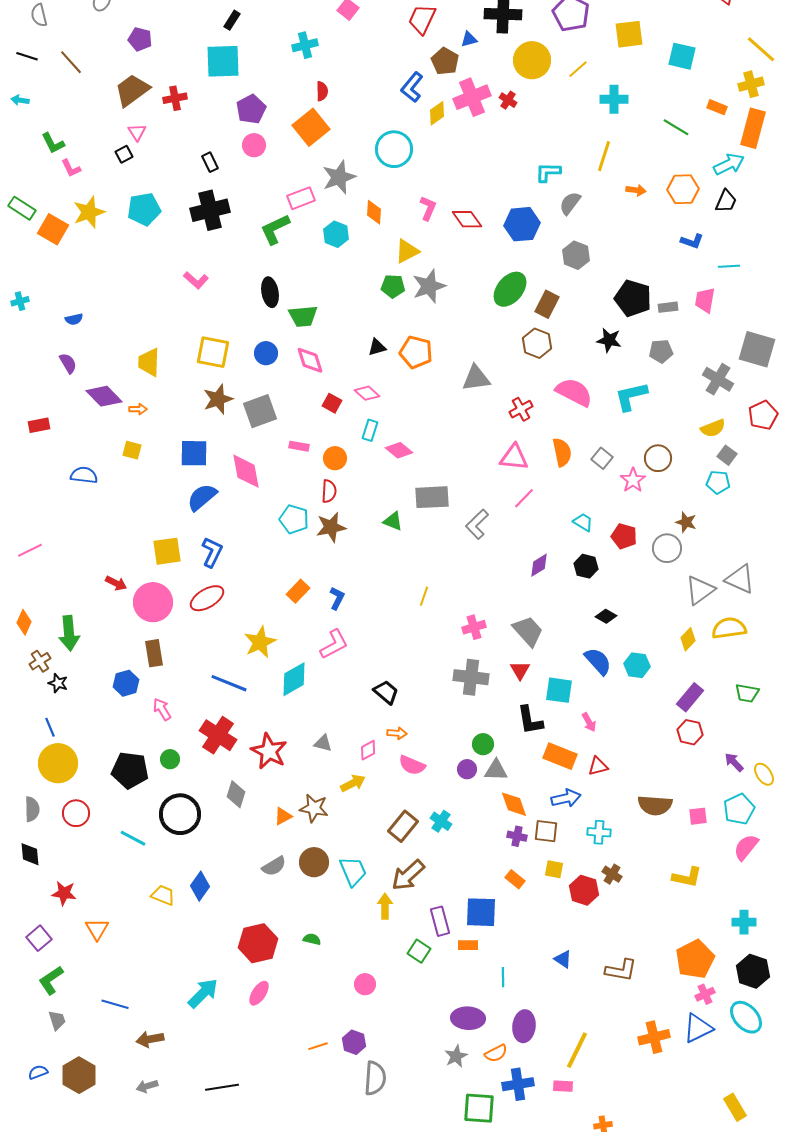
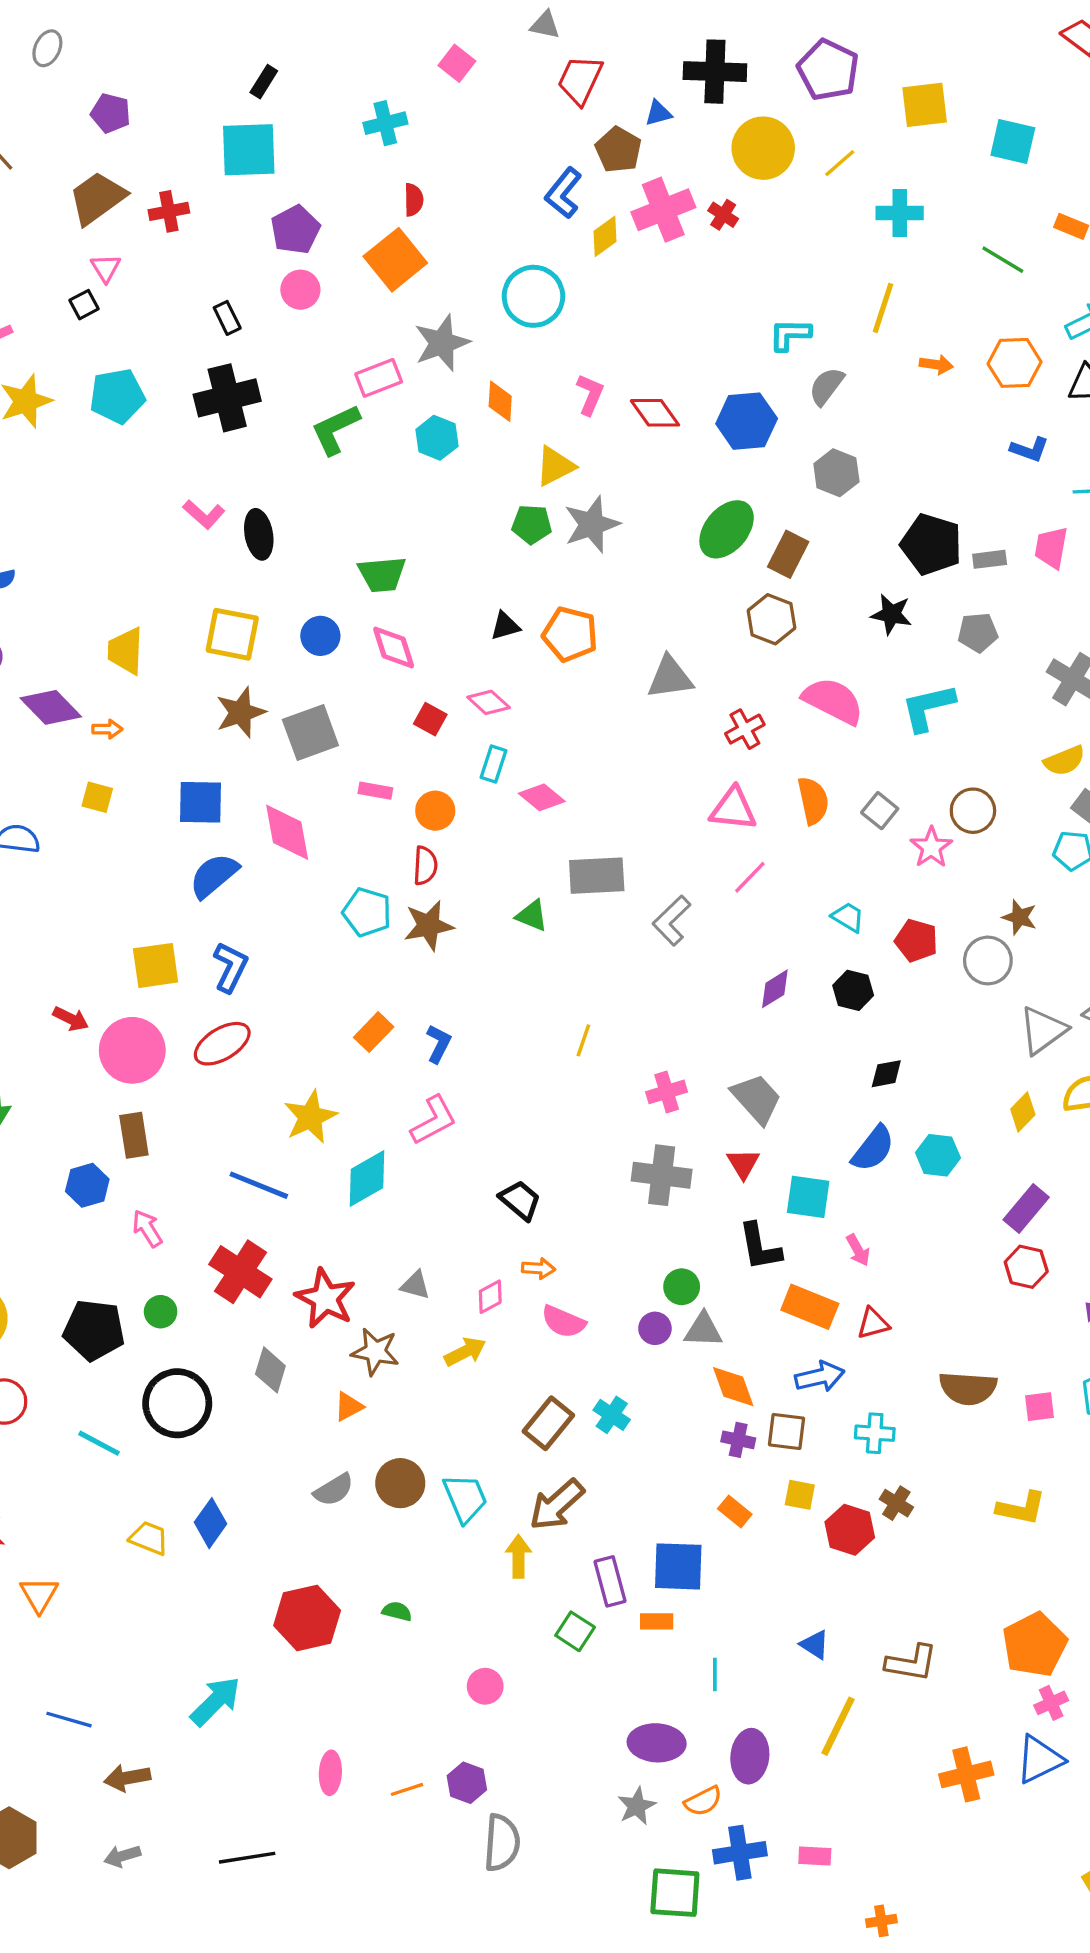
black ellipse: (270, 292) -> (259, 534), moved
black diamond: (606, 616) -> (886, 1074), turned -40
blue semicircle: (598, 661) -> (873, 1149), turned 80
brown star: (314, 808) -> (375, 1352), moved
pink ellipse: (259, 993) -> (330, 1773), moved, turned -30
yellow line: (577, 1050) -> (838, 1726), moved

